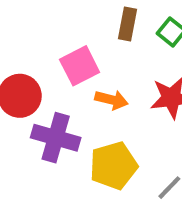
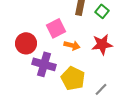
yellow pentagon: (113, 166) -> (73, 78), turned -30

